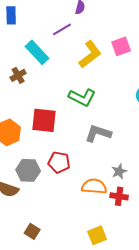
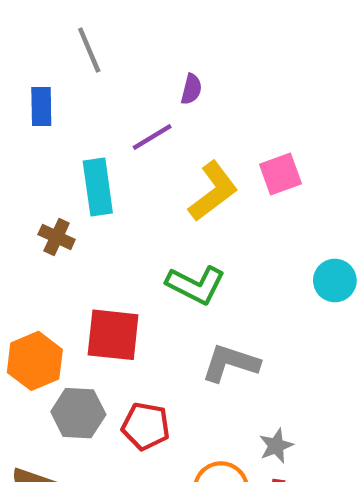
cyan rectangle: (37, 52) -> (98, 187), turned 35
brown cross: (18, 75) -> (57, 237), turned -35
gray hexagon: (28, 170) -> (78, 413), moved

